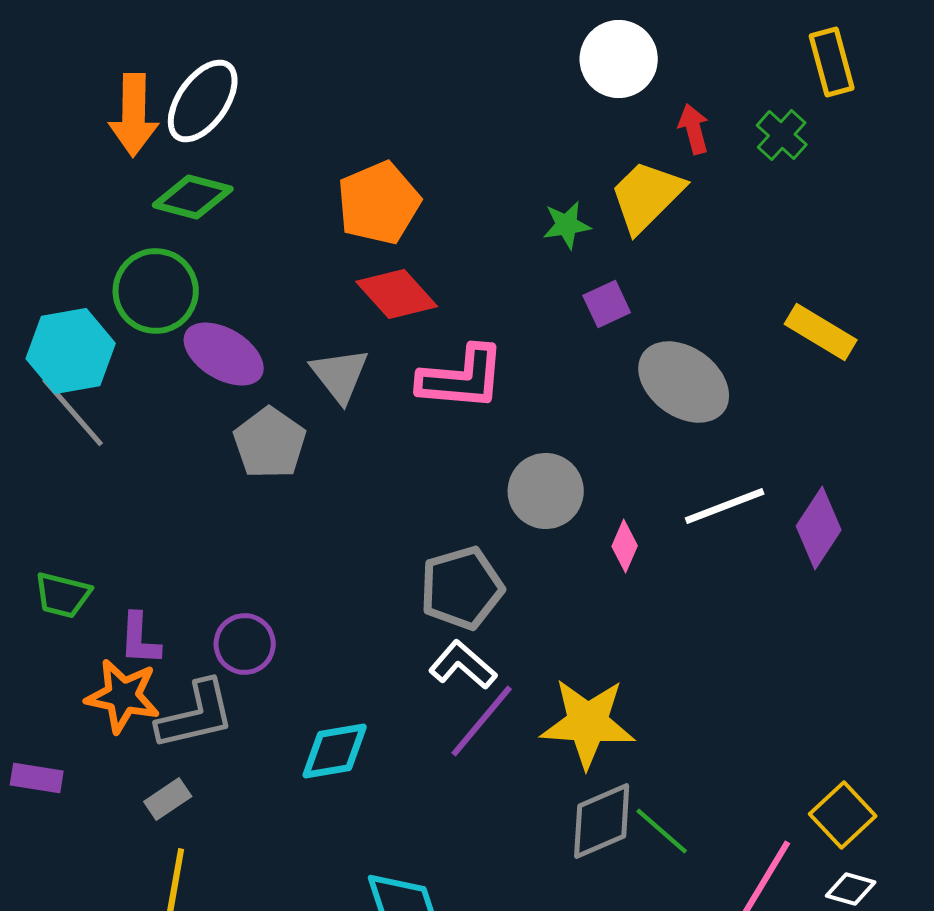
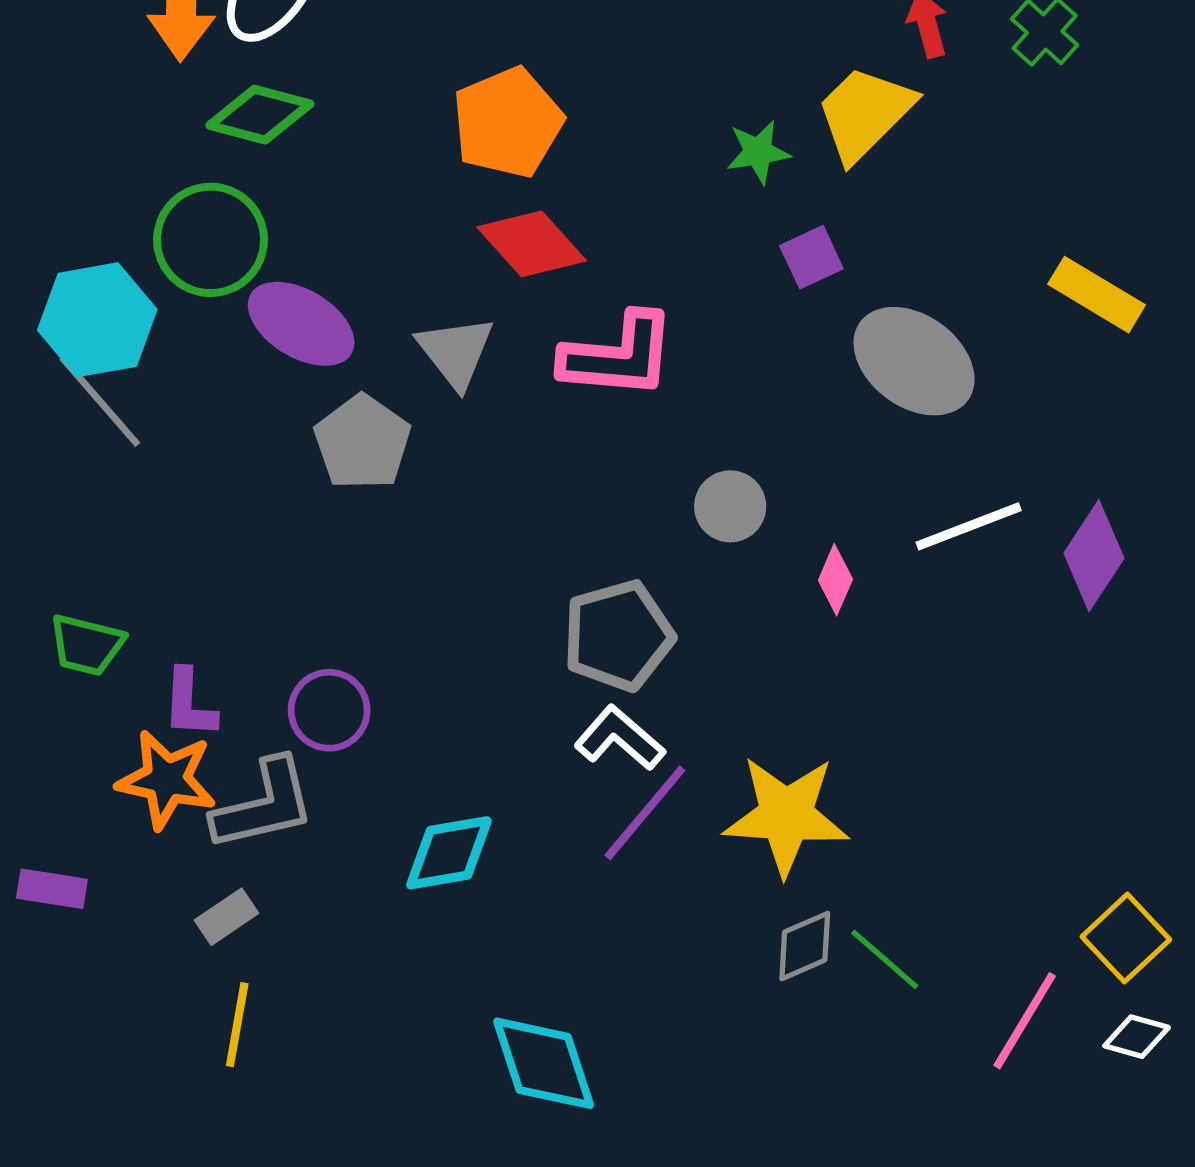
gray circle: (546, 491) -> (730, 506), size x0.7
gray diamond: (602, 821) -> (805, 946), size x0.7

